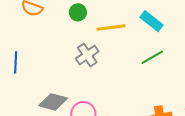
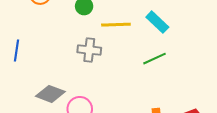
gray cross: (87, 55) -> (89, 50), turned 35

